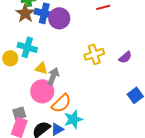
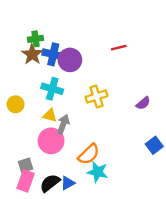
cyan cross: (27, 47) -> (52, 89), moved
yellow cross: (94, 54) -> (97, 97), moved
orange semicircle: (61, 103) -> (89, 154), moved
cyan star: (73, 119) -> (98, 172), moved, turned 30

